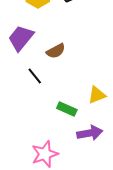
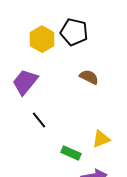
brown semicircle: (56, 51) -> (89, 77), moved, turned -126

